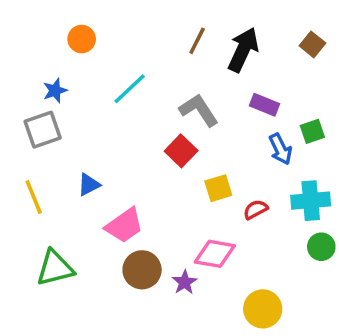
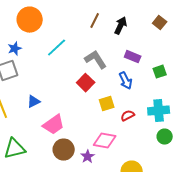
orange circle: (82, 39) -> (30, 20), size x1.6
black arrow: (243, 50) -> (121, 26), size x0.7
blue arrow: (280, 149) -> (126, 81), moved

